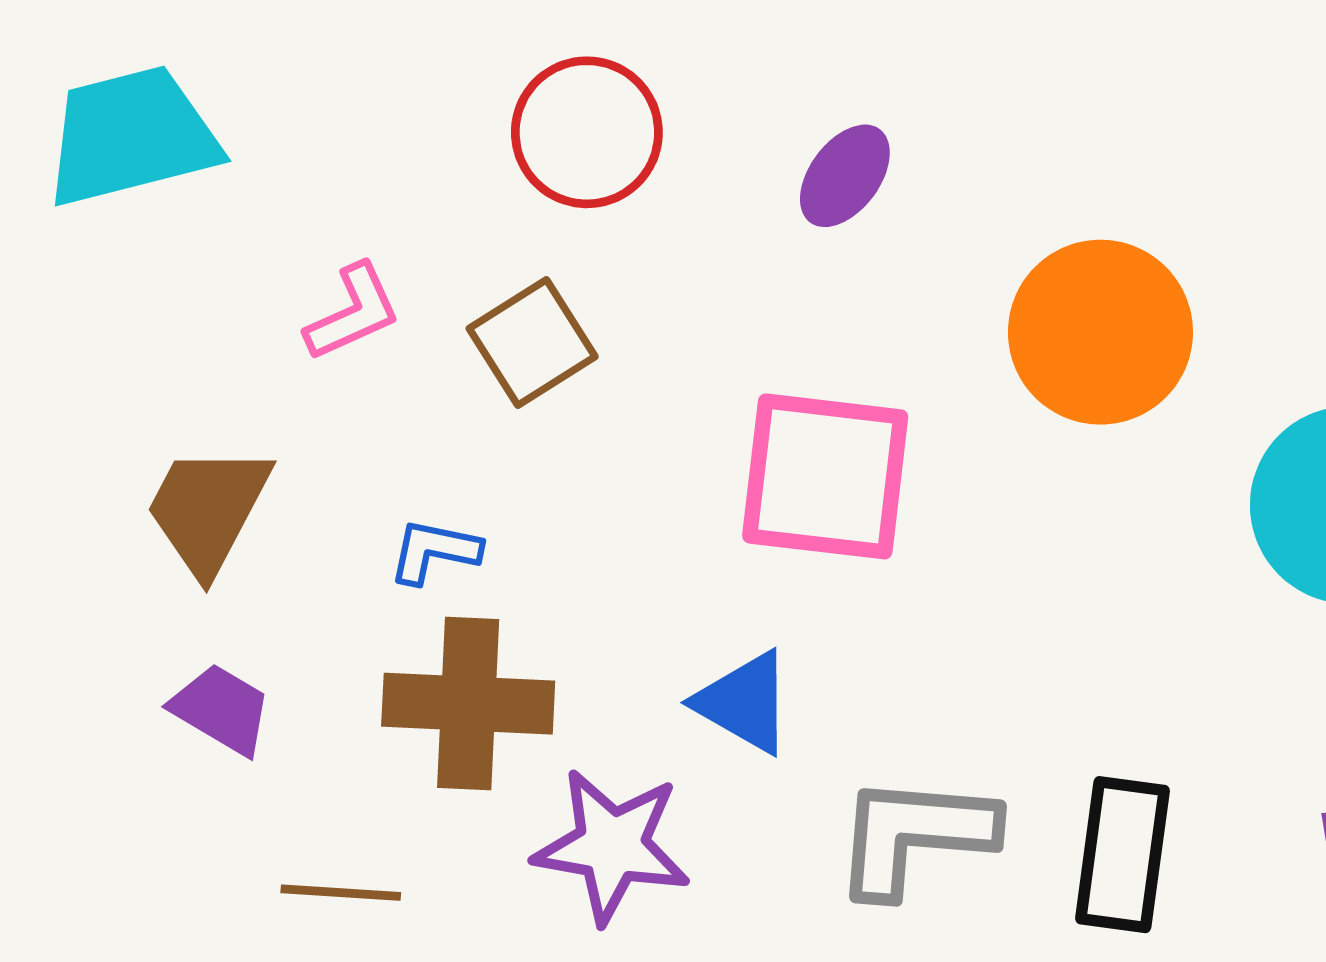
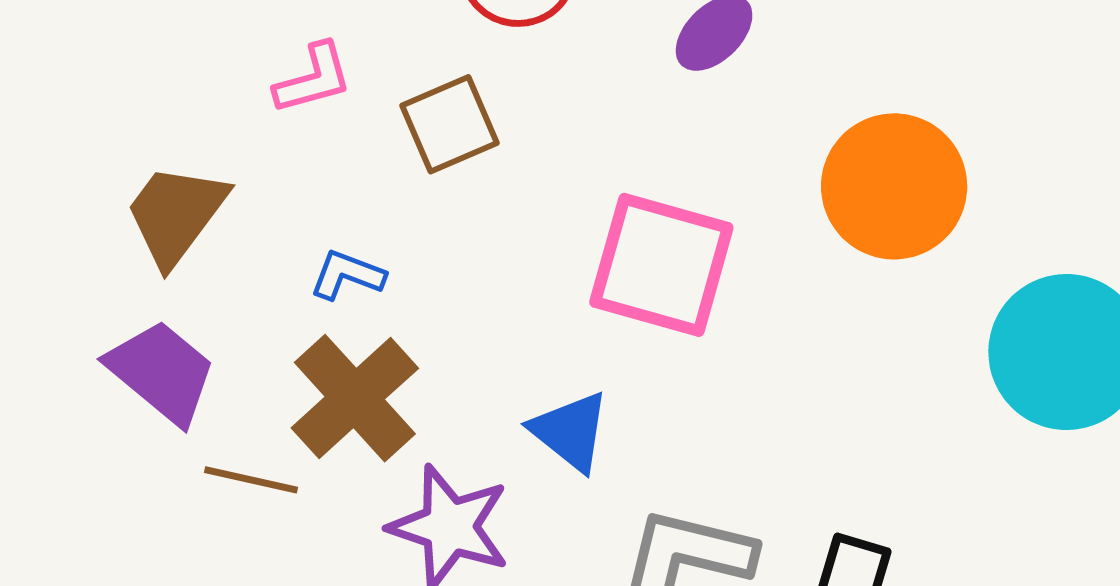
brown cross: (468, 704) -> (355, 398), turned 36
purple trapezoid: (221, 709) -> (162, 372), size x1.4
brown line: (341, 893) -> (251, 480), moved

